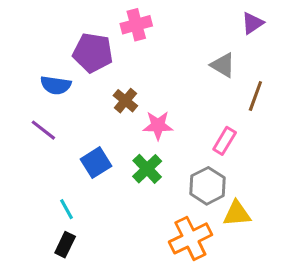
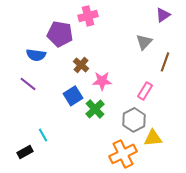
gray triangle: (223, 65) -> (144, 42), turned 42
blue square: (96, 163) -> (73, 96), moved
black rectangle: (65, 245) -> (25, 152), moved, turned 35

